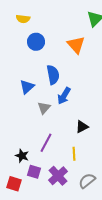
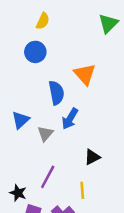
yellow semicircle: (23, 19) -> (43, 21), moved, turned -72
orange triangle: (76, 45) -> (85, 74), moved
blue triangle: (27, 87) -> (20, 120), moved

